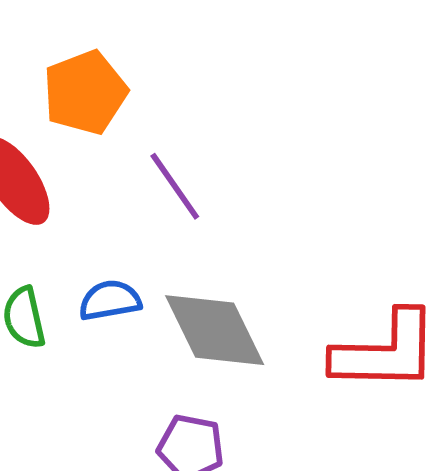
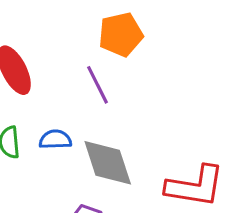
orange pentagon: (85, 93) -> (121, 34), moved

